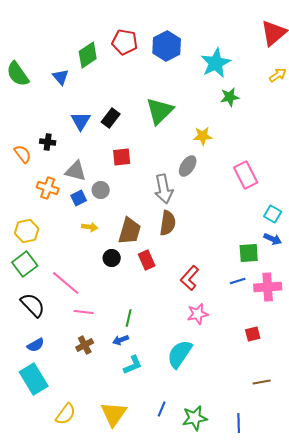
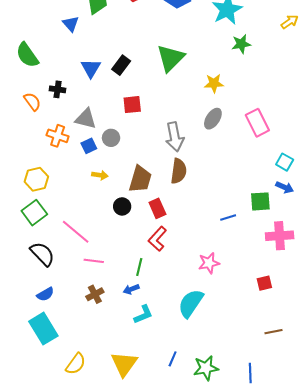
green semicircle: (18, 74) -> (27, 55), moved
gray ellipse: (188, 166) -> (213, 119), moved
red L-shape: (190, 278) -> (157, 239), moved
blue line: (238, 281) -> (228, 218), moved

